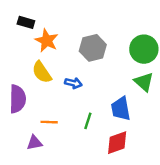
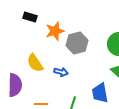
black rectangle: (26, 22) -> (30, 17), moved
orange star: (47, 41) -> (55, 31), moved, turned 30

